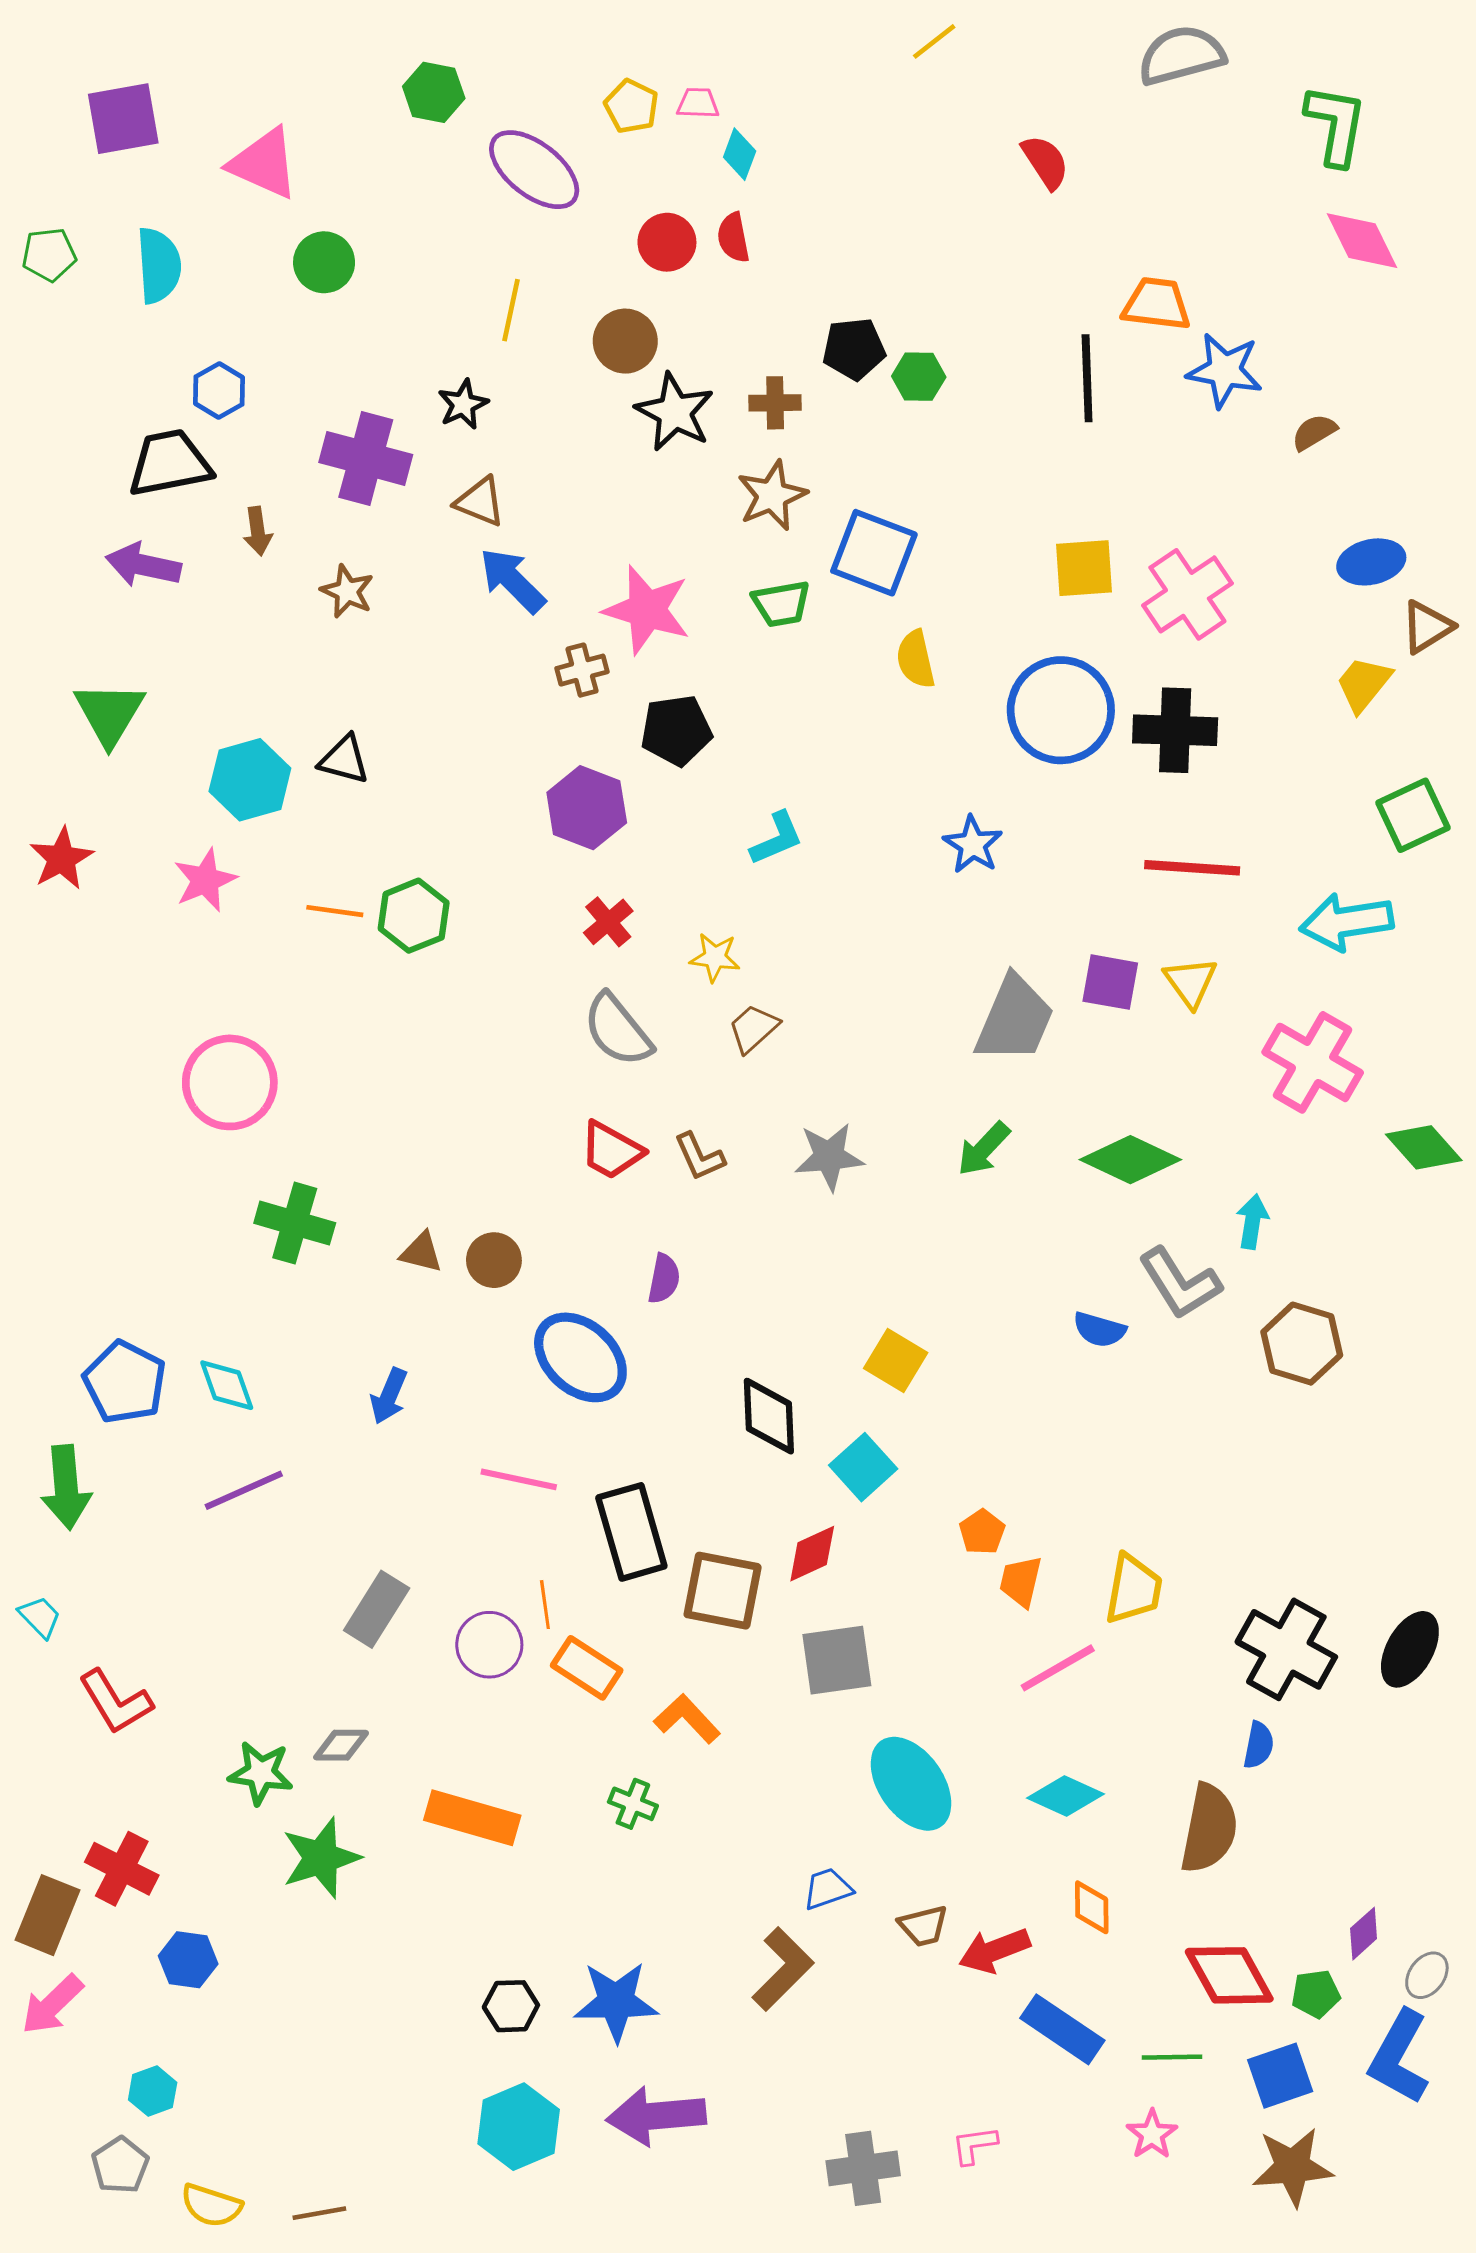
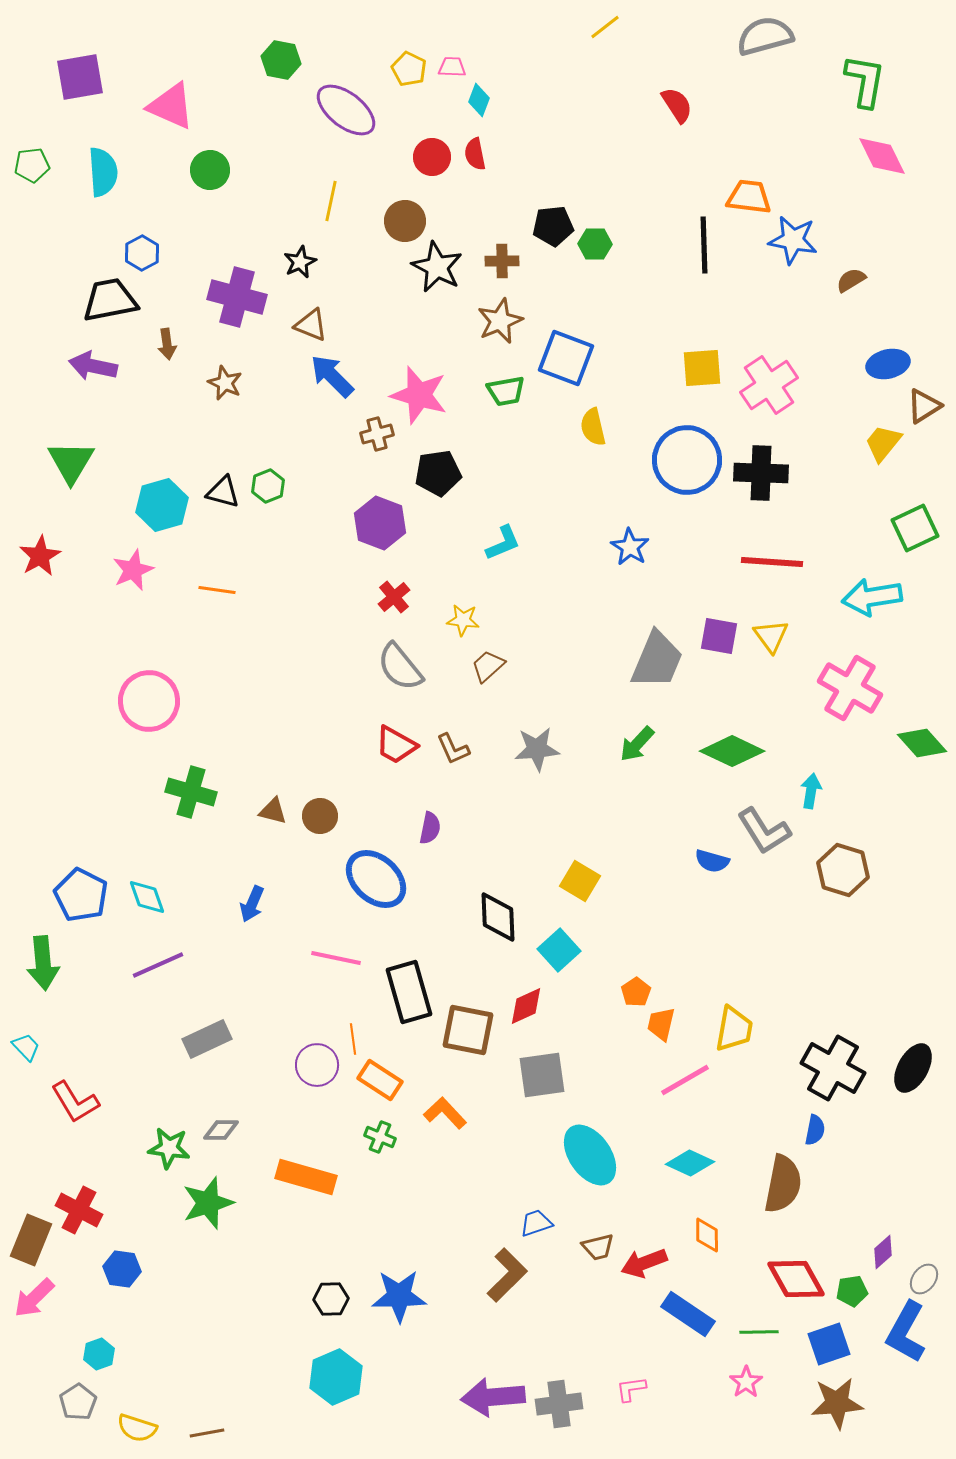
green hexagon: (414, 916) -> (268, 486), moved, size x0.7
gray rectangle: (377, 1609) -> (207, 1039), moved, turned 33
green cross: (633, 1804) -> (380, 1137), moved
purple arrow: (656, 2116) -> (493, 1397), moved

